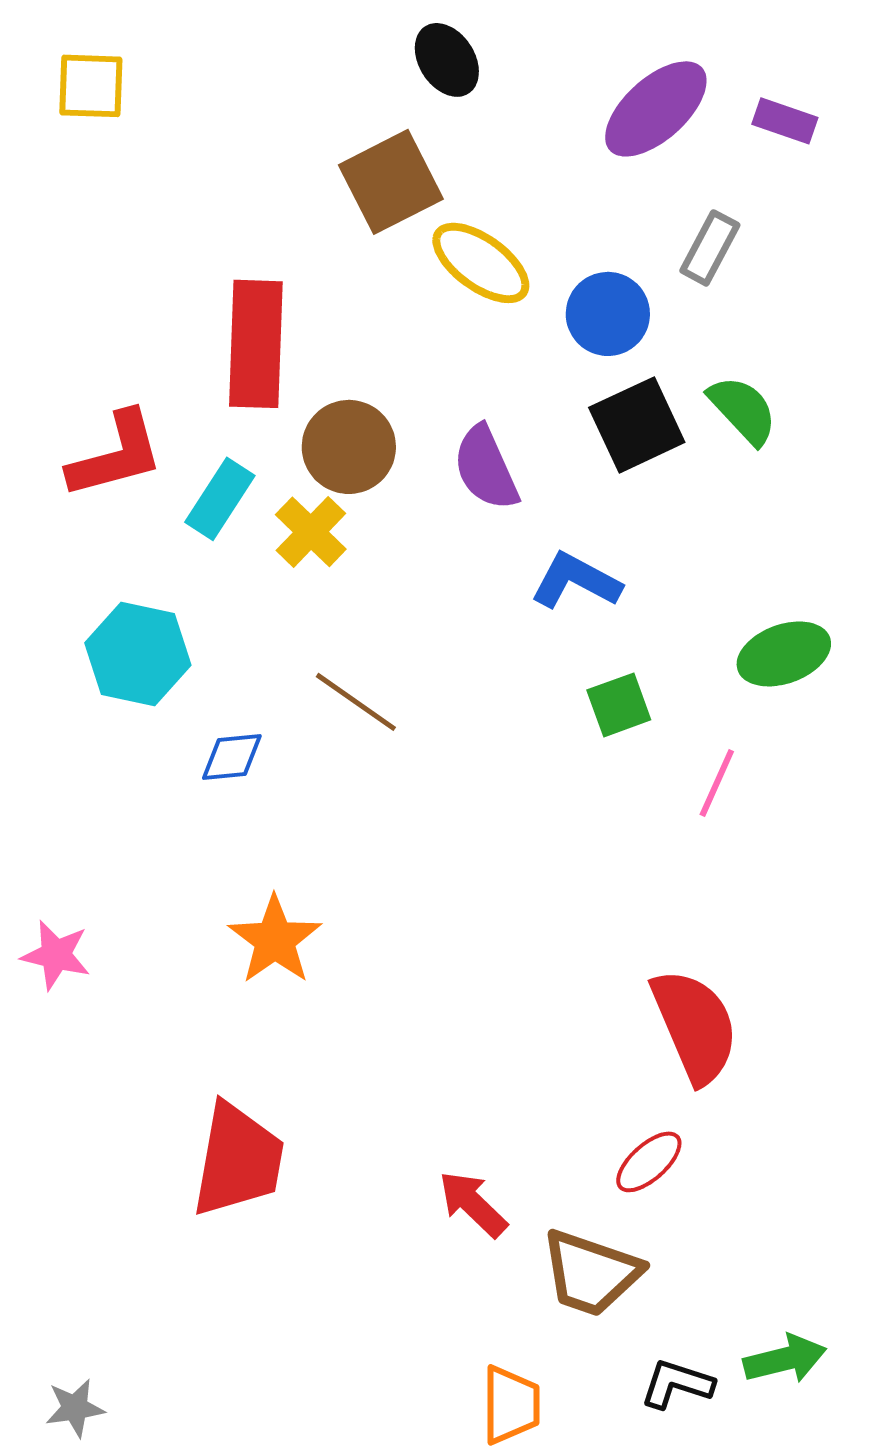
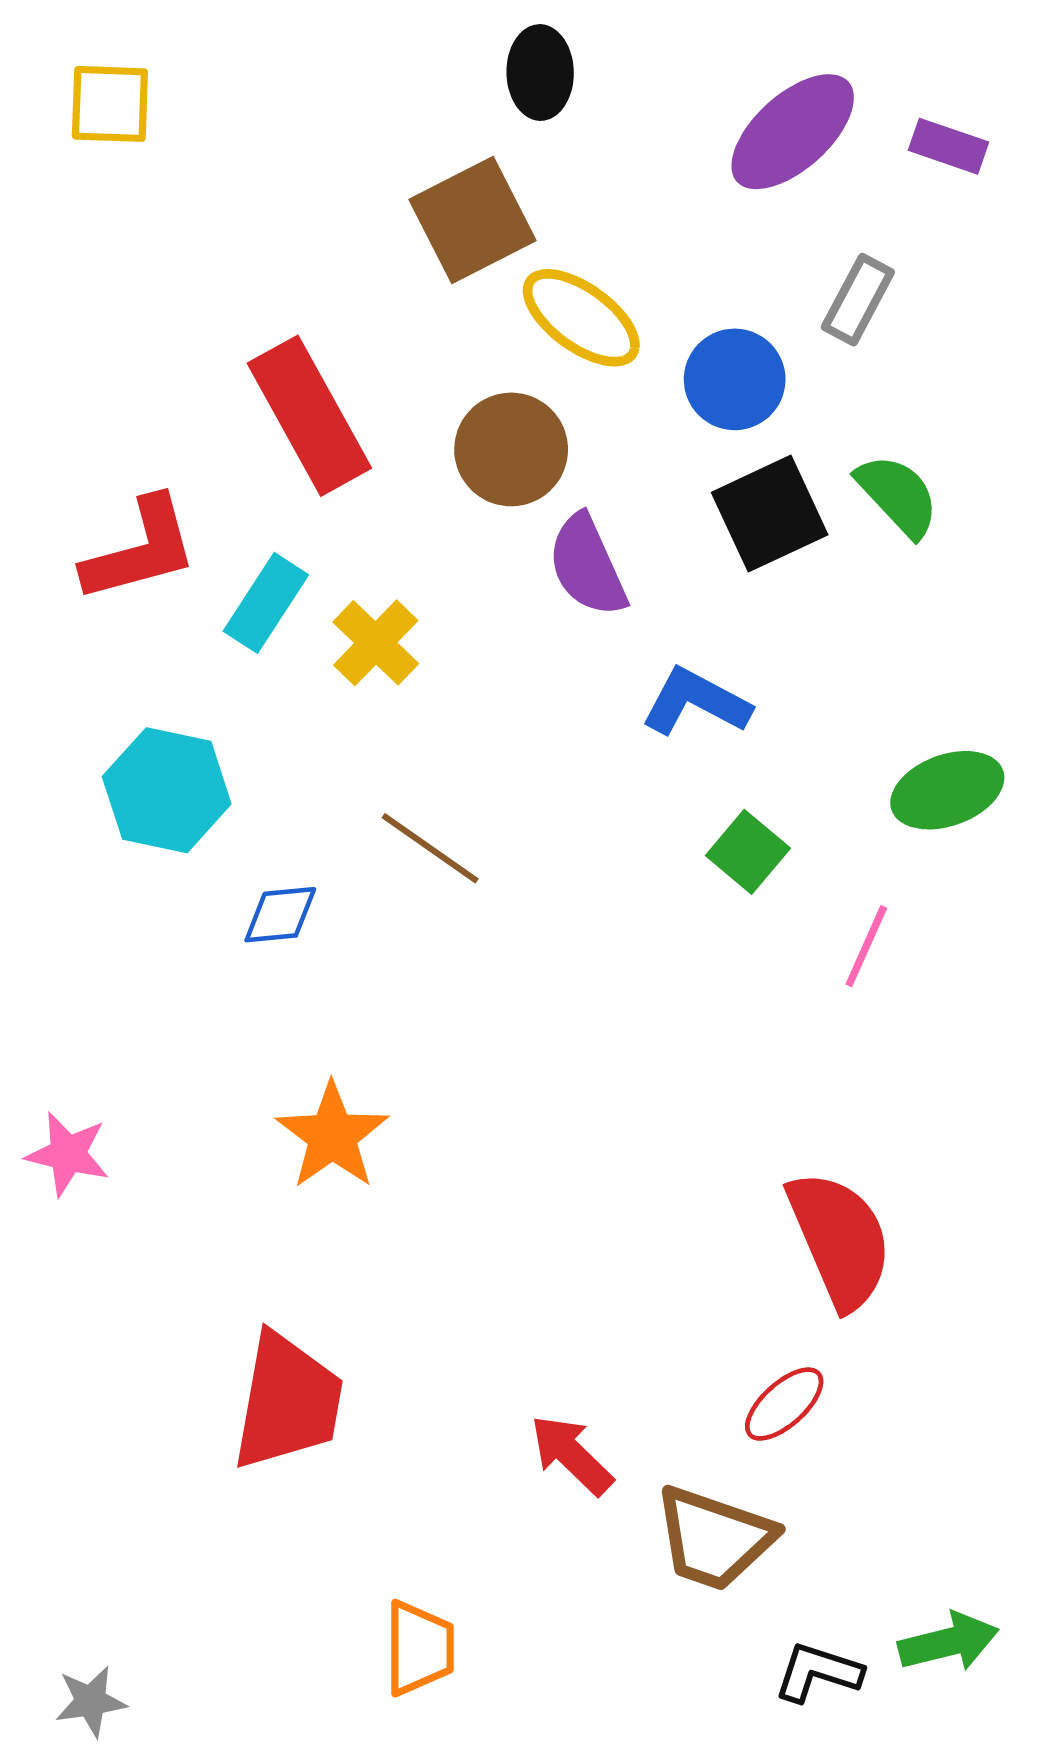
black ellipse: (447, 60) -> (540, 73), turned 32
red rectangle: (256, 344) -> (309, 416), turned -31
brown circle: (349, 447) -> (511, 449), moved
green square: (619, 705) -> (748, 852), turned -30
orange trapezoid: (511, 1405) -> (419, 1648), moved

